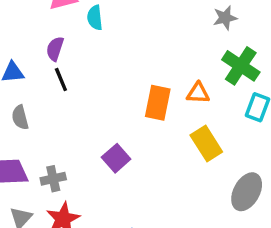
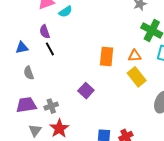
cyan semicircle: (95, 18) -> (66, 12), turned -112
purple semicircle: (55, 49) -> (45, 32), turned -32
orange triangle: (198, 93) -> (135, 56), moved

